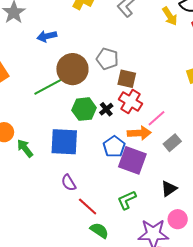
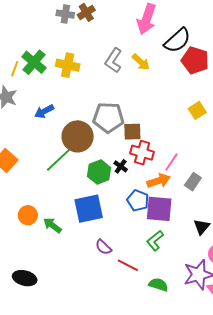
yellow arrow: (170, 16) -> (141, 62), moved
gray pentagon: (107, 59) -> (108, 117), size x1.4
green L-shape: (127, 200) -> (155, 241), moved
green semicircle: (99, 230) -> (158, 285), moved

